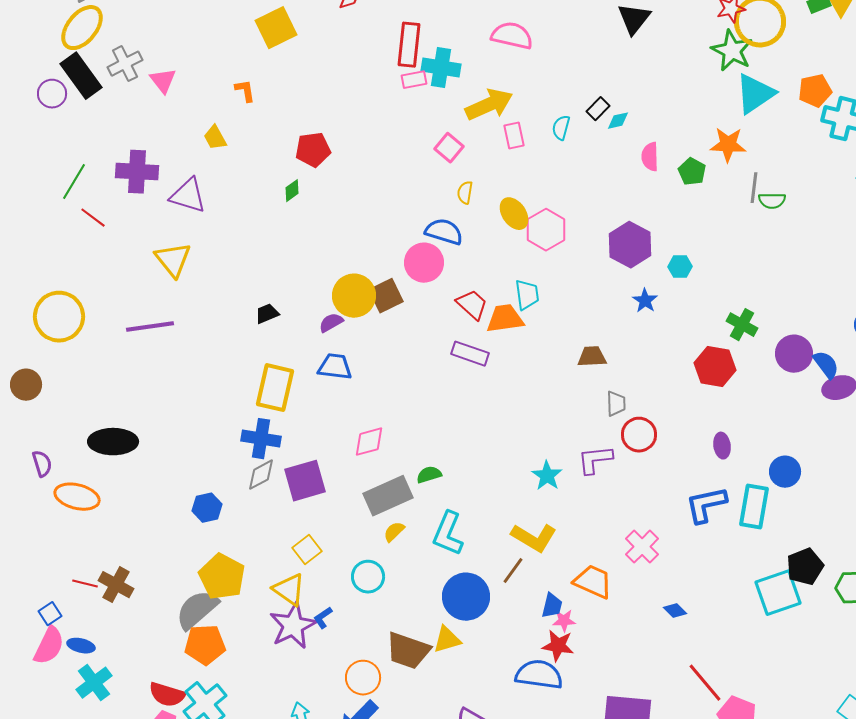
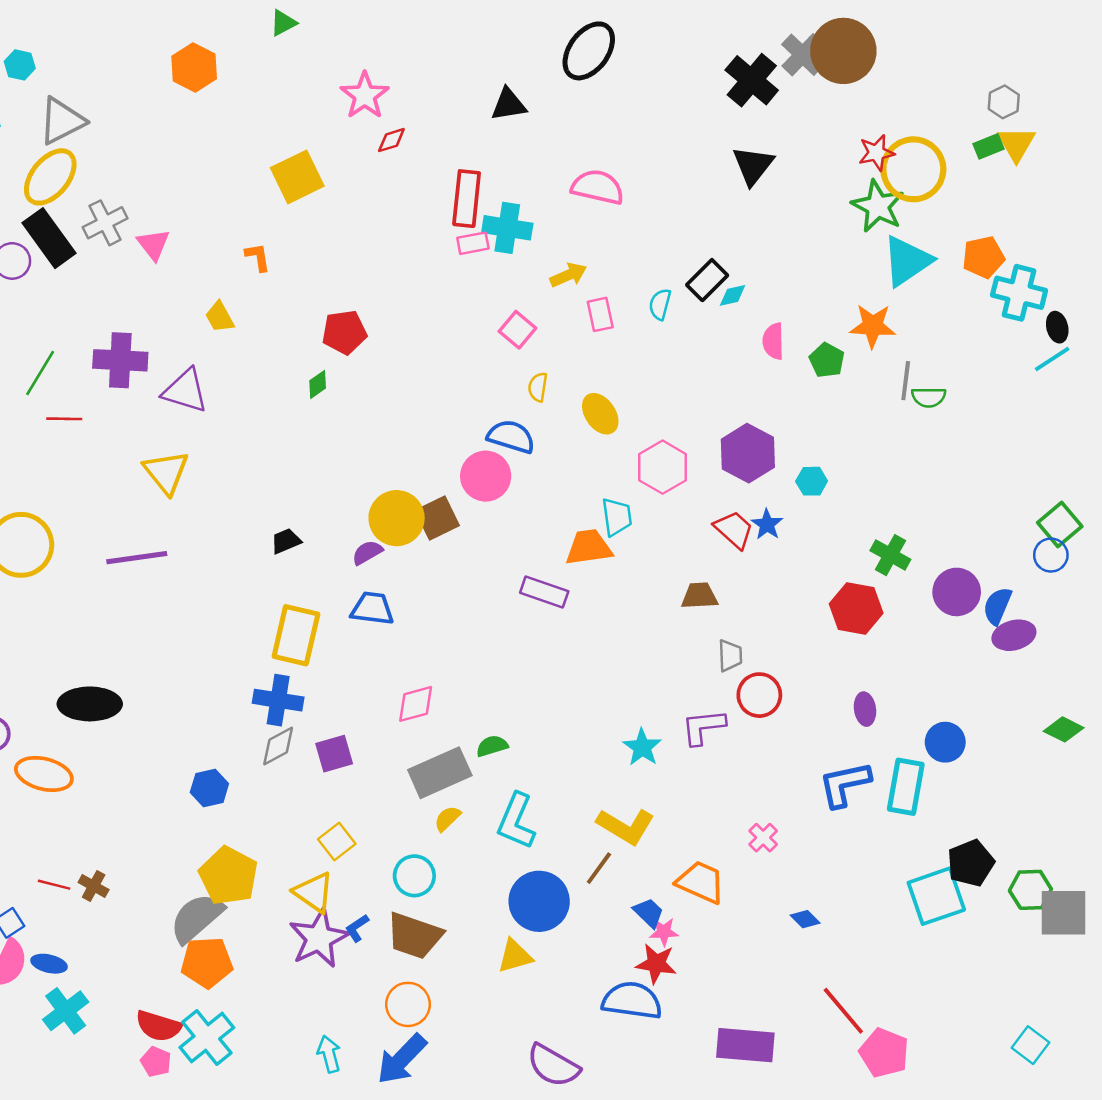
yellow arrow: (489, 105) -> (568, 275), size x0.6
black rectangle: (598, 109) -> (707, 280), size x1.4
red line: (93, 218) -> (64, 419), turned -36
pink hexagon: (546, 230) -> (663, 467), moved
red trapezoid: (472, 305) -> (734, 530), moved
blue semicircle: (826, 365) -> (997, 606), turned -120
purple square: (305, 481) -> (334, 754), size x0.7
pink cross: (642, 547) -> (763, 838), size x0.7
brown cross: (116, 585) -> (94, 886), size x0.7
blue trapezoid: (552, 606) -> (649, 913), turned -60
brown trapezoid: (408, 651) -> (414, 936), moved

